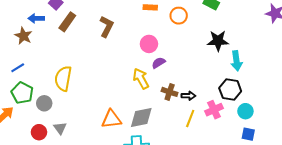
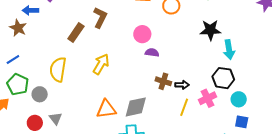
brown rectangle: (67, 22) -> (76, 32), moved
purple semicircle: (158, 63) -> (152, 53), turned 40
yellow arrow: (141, 79) -> (101, 64), moved, turned 60

